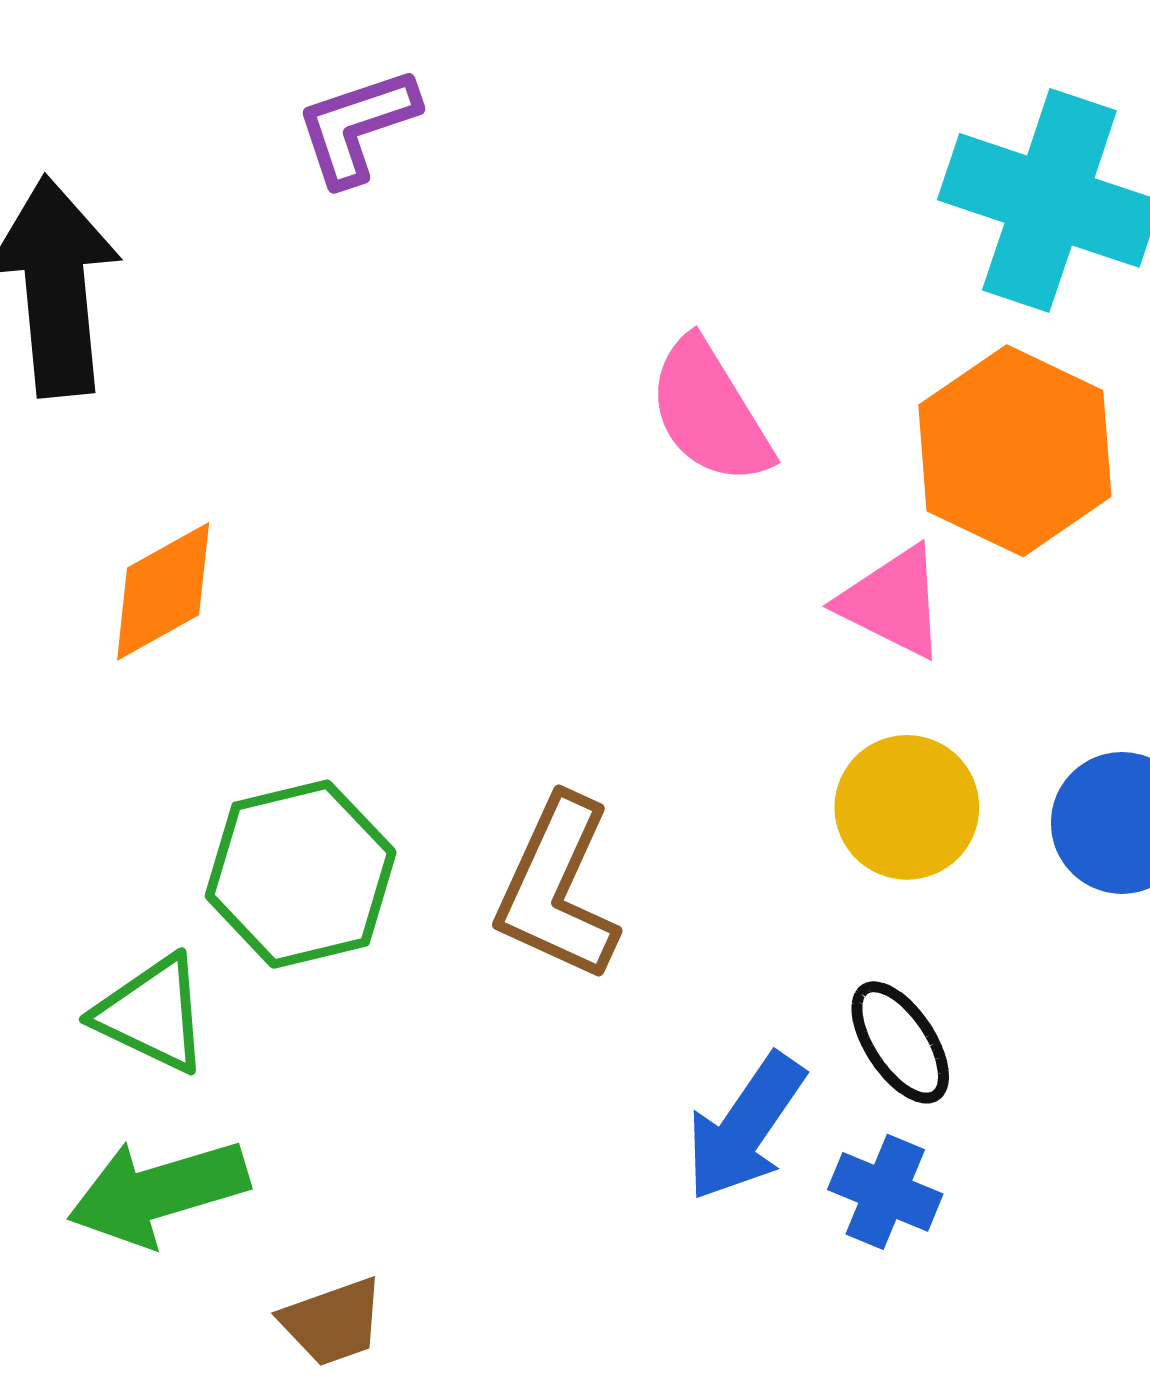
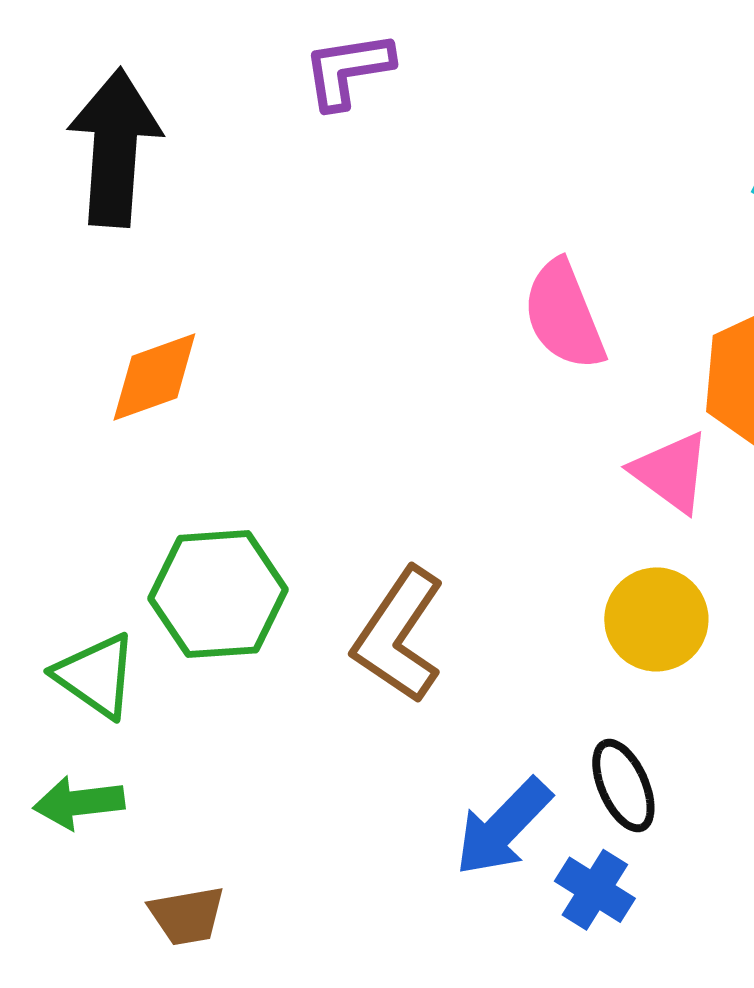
green arrow: (158, 1192) -> (79, 803), size x0.7

